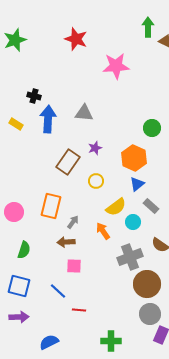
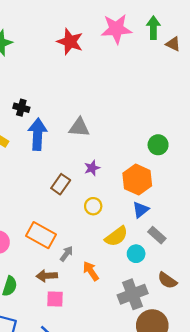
pink star: (116, 66) -> (116, 29), moved
brown rectangle: (68, 162) -> (61, 184), size x0.7
orange rectangle: (51, 206) -> (41, 235), turned -75
orange arrow: (103, 231) -> (91, 271), moved
brown arrow: (66, 242) -> (47, 276), moved
pink square: (74, 266) -> (55, 299), moved

